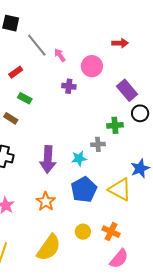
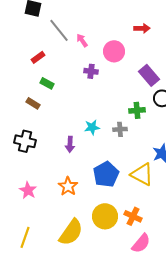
cyan star: (79, 158) -> (92, 127), moved
purple arrow: (48, 159) -> (70, 144), size x0.6
yellow circle: (83, 232) -> (105, 216), size x1.6

